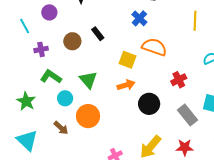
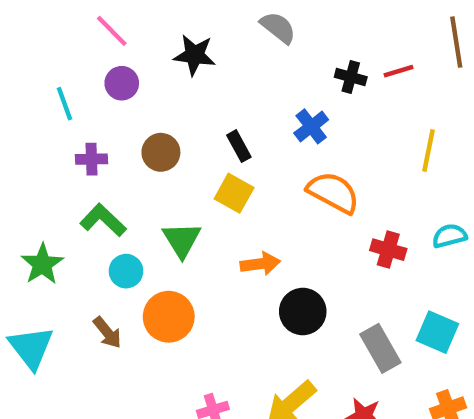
black rectangle: (98, 34) -> (239, 146), moved
yellow square: (128, 60) -> (234, 193), moved
red cross: (179, 80) -> (388, 250), moved, turned 35

